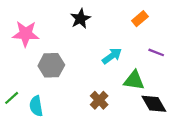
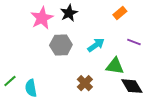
pink star: (26, 34) -> (42, 18), moved, turned -30
gray hexagon: (51, 65) -> (61, 45), moved

